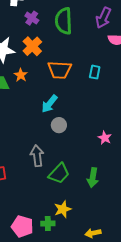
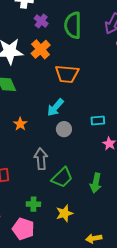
cyan rectangle: (95, 72) -> (98, 120), moved, turned 72
orange star: (21, 75) -> (20, 124), moved
green cross: (48, 224) -> (33, 204), moved

